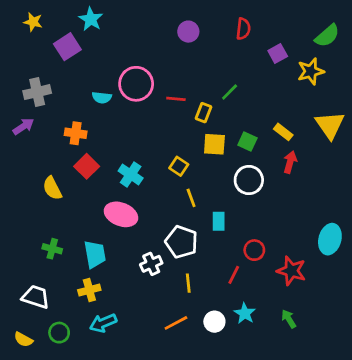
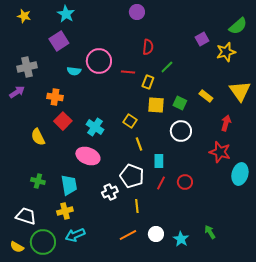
red semicircle: (243, 29) -> (148, 47), moved
purple circle: (188, 32) -> (137, 12), moved
purple square: (67, 47) -> (59, 41), moved
red arrow: (290, 162) -> (226, 123), moved
red star: (291, 271) -> (220, 152), moved
red line: (234, 275) -> (161, 183), moved
cyan star: (245, 313) -> (181, 239), moved
green circle: (59, 333) -> (43, 242), size x1.6

